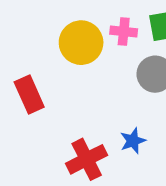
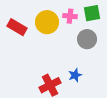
red rectangle: (29, 94) -> (17, 27), moved, turned -36

